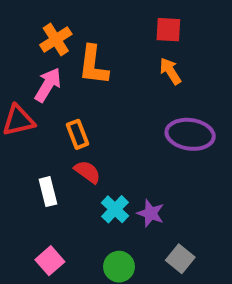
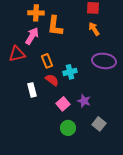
orange cross: (56, 39) -> (36, 13), turned 35
cyan cross: (115, 209) -> (70, 72), moved, turned 32
pink square: (50, 261) -> (63, 104), moved

